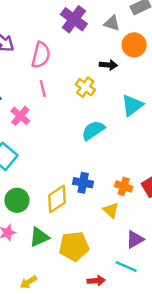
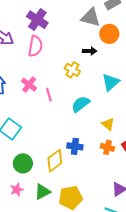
purple cross: (74, 19) -> (37, 20), moved
gray triangle: (112, 23) -> (91, 17), size x1.5
pink line: (43, 89) -> (49, 95), moved
pink cross: (20, 116) -> (29, 85), moved
yellow triangle: (111, 210) -> (108, 124), moved

